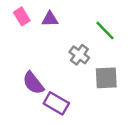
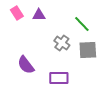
gray square: (106, 78) -> (88, 50), moved
purple rectangle: (56, 103) -> (59, 78), moved, turned -30

